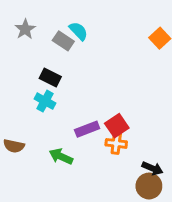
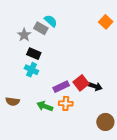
gray star: (25, 29) -> (24, 35), moved
orange cross: (116, 143) -> (66, 103), moved
black arrow: (152, 168) -> (95, 86), moved

